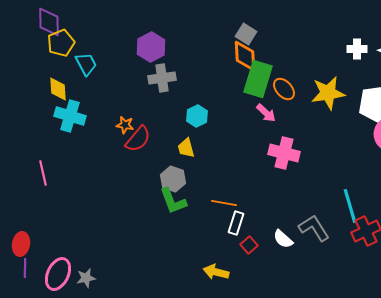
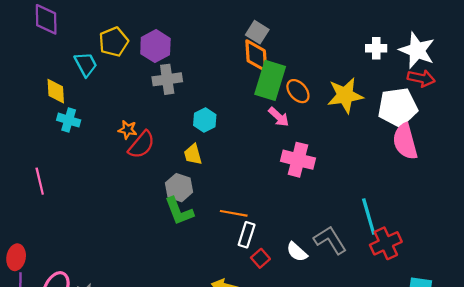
yellow pentagon: (61, 43) -> (114, 42), moved
cyan cross: (70, 116) -> (69, 120), size x0.7

